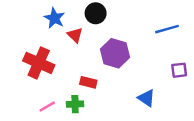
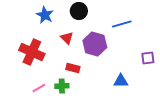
blue line: (167, 29) -> (122, 24), moved
red triangle: (75, 35) -> (67, 38), moved
blue triangle: (146, 98) -> (121, 81), turned -35

